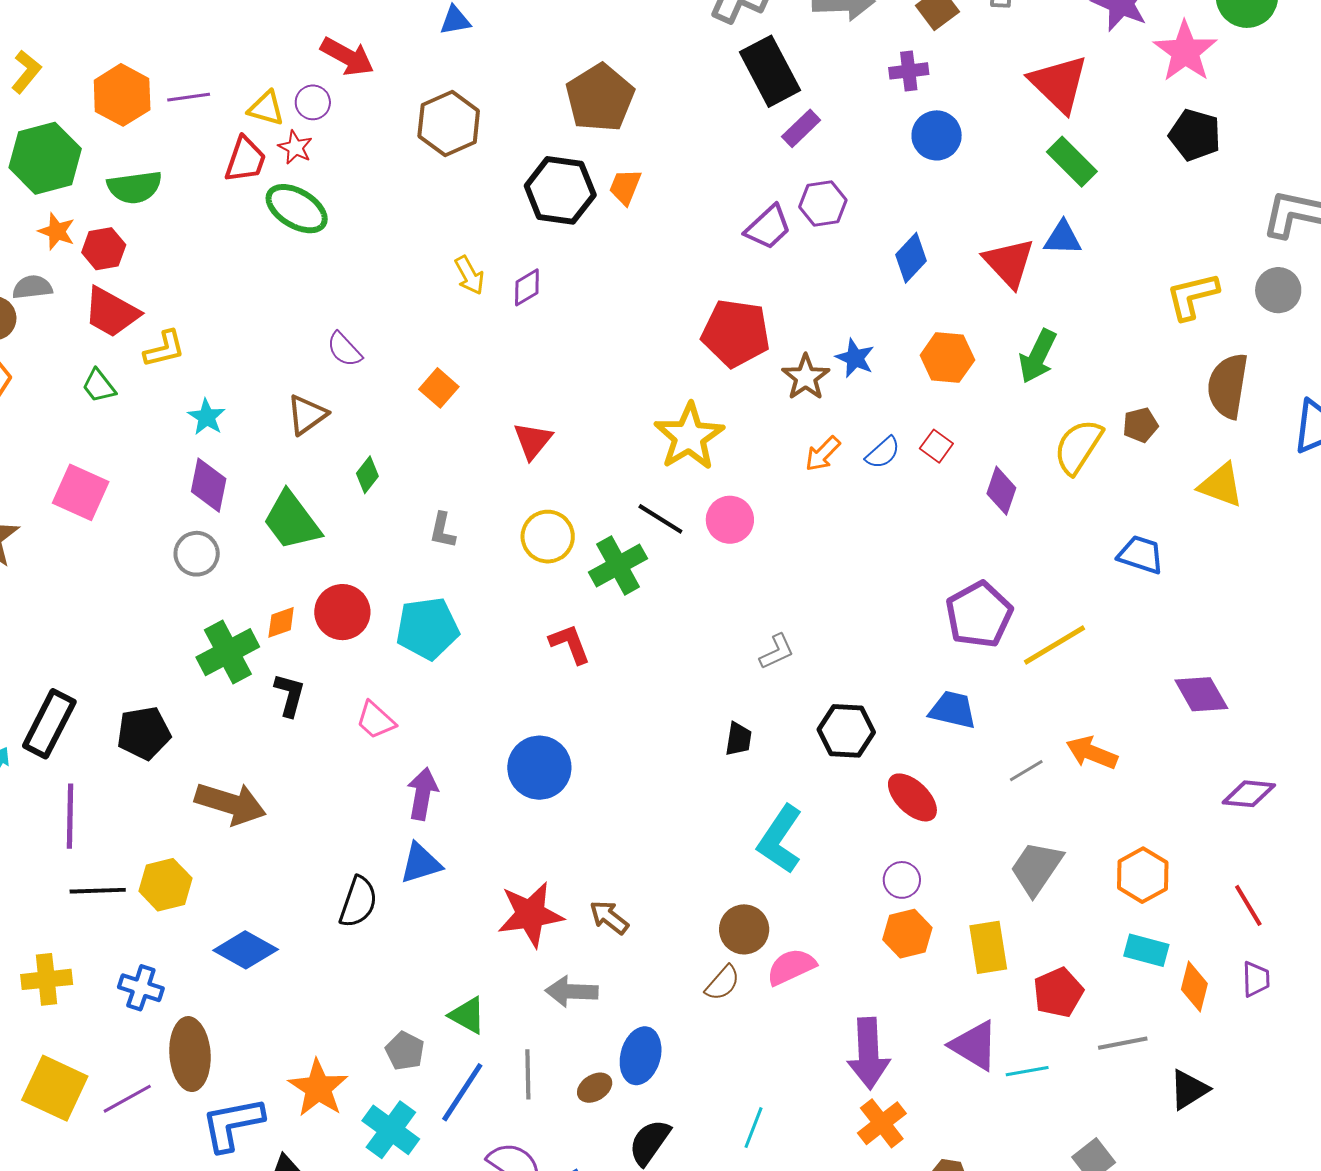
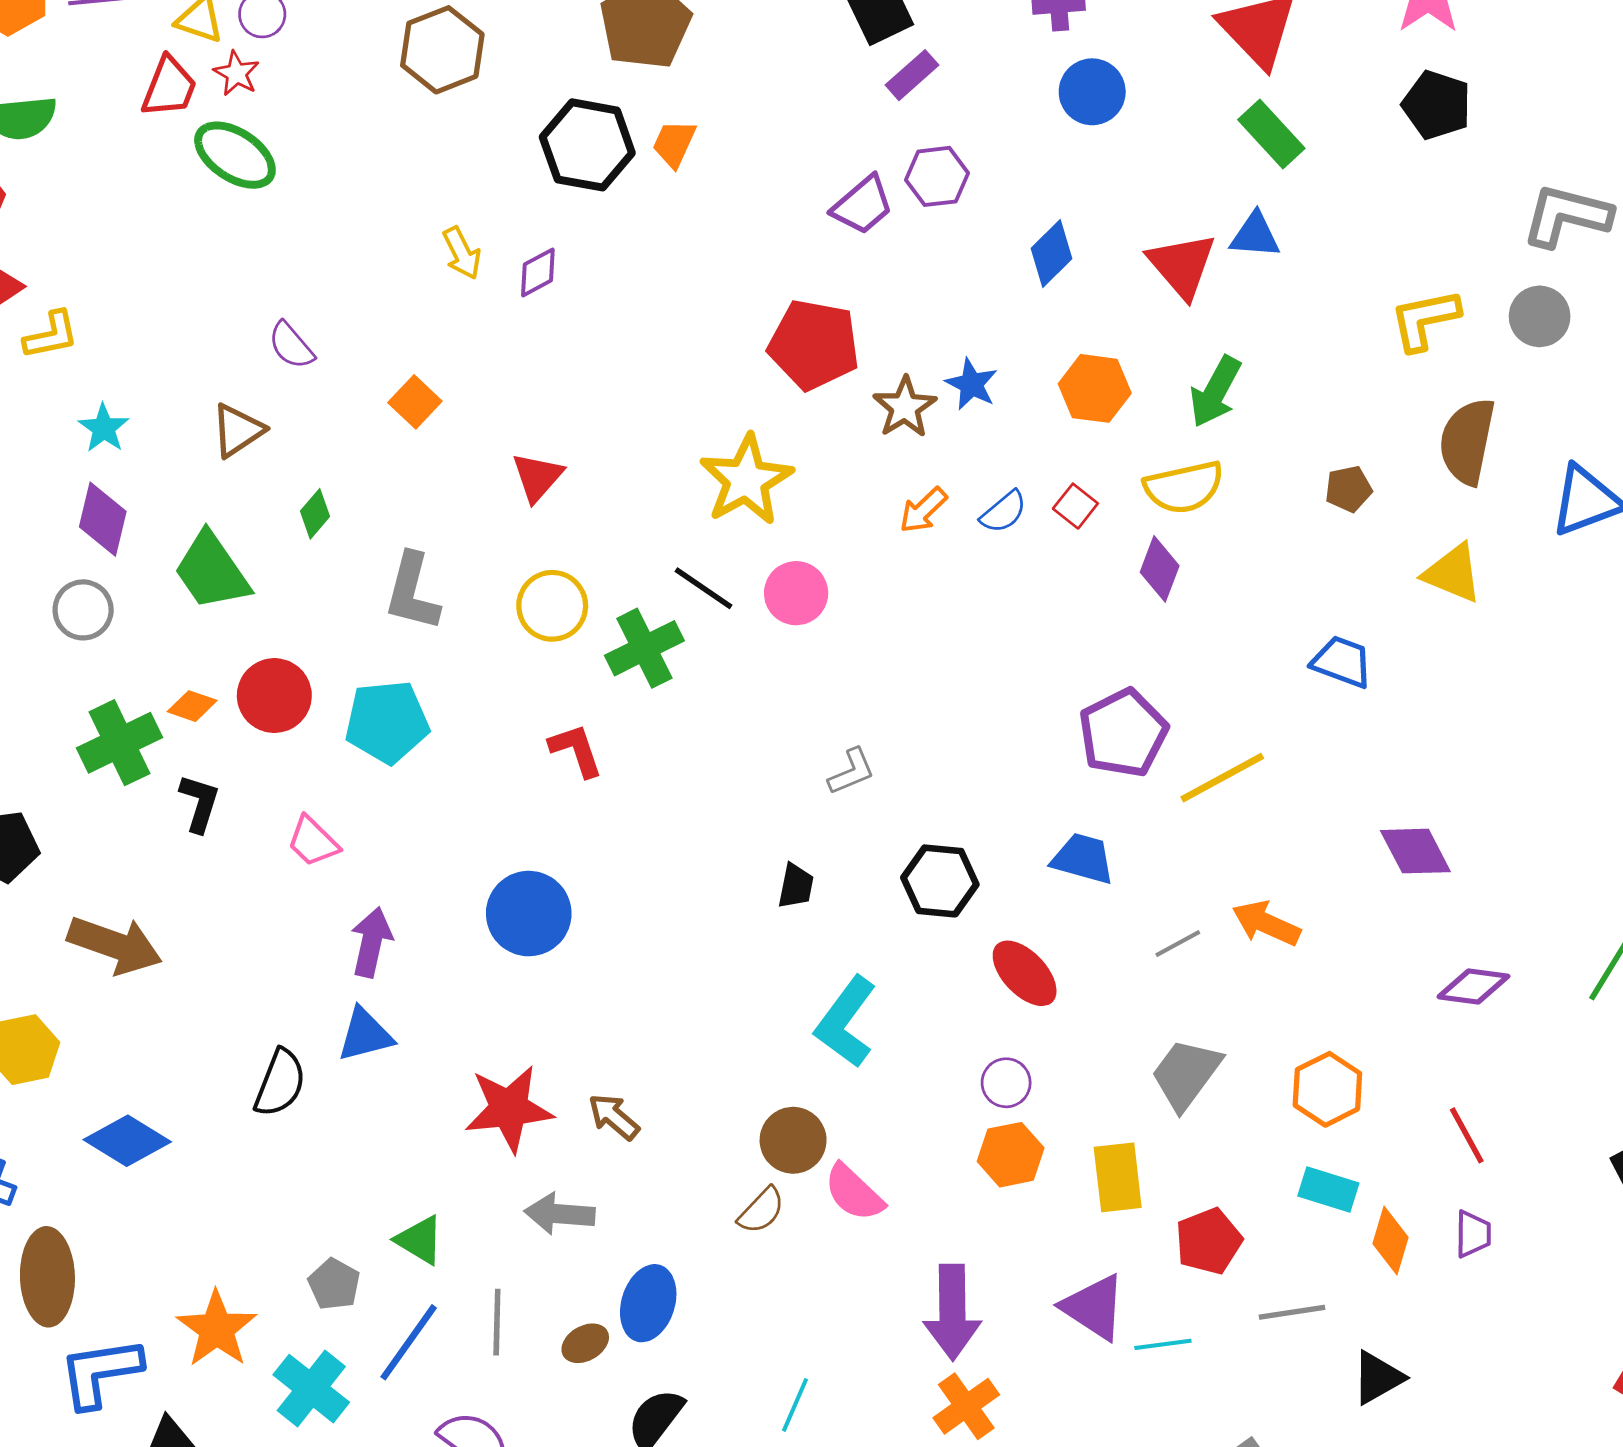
yellow semicircle: (1078, 447) -> (1184, 487), moved, turned -138
gray L-shape: (442, 530) -> (412, 592), size x1.6
orange diamond: (281, 622) -> (192, 706), turned 36
pink semicircle: (791, 967) -> (854, 1193), turned -114

